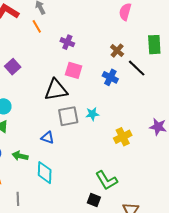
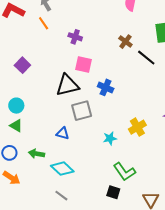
blue cross: (110, 77) -> (106, 87), moved
cyan star: (92, 114) -> (110, 138), moved
cyan diamond: (45, 173) -> (62, 169), turned -45
gray line: (18, 199) -> (61, 196), moved, turned -48

